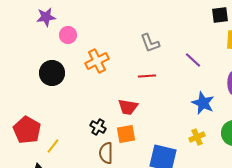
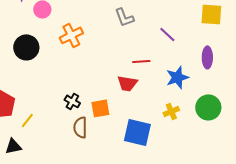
red line: (147, 76) -> (141, 61), moved
blue star: (203, 103) -> (177, 77), turned 30
red trapezoid: (128, 107) -> (127, 83), moved

